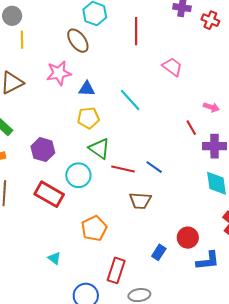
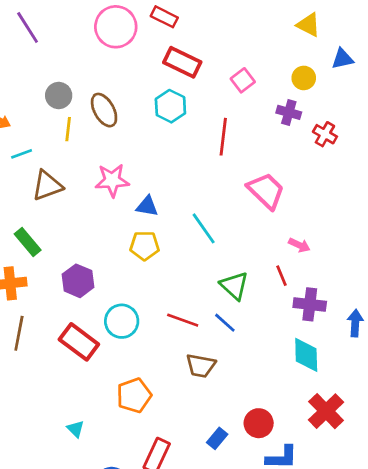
brown ellipse: (78, 41) -> (104, 110), moved
pink trapezoid: (172, 67) -> (266, 191), size x1.4
pink arrow: (211, 107) -> (299, 245), moved
green triangle: (99, 149) -> (234, 286), moved

